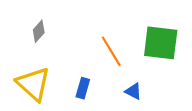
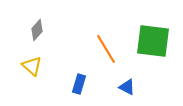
yellow triangle: (33, 84) -> (32, 66), moved, size x0.6

